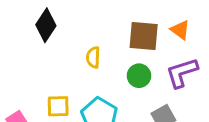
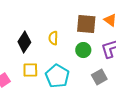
black diamond: (46, 25) -> (24, 42), moved

